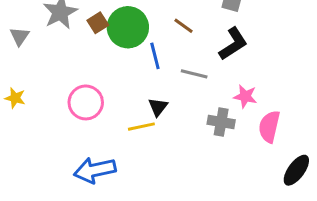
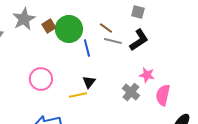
gray line: (194, 74) -> (113, 41), moved
gray cross: (221, 122) -> (131, 92), turned 30

